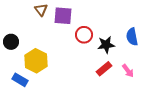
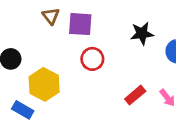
red circle: (84, 35) -> (92, 59), moved
black star: (106, 45) -> (142, 33), moved

